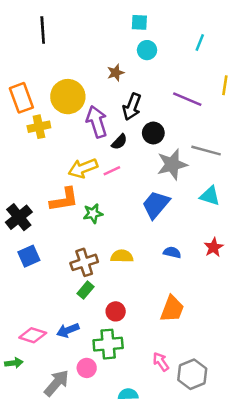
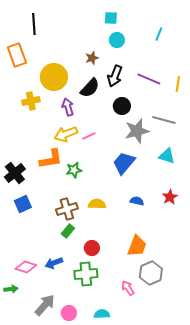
yellow line: (225, 85) -> (178, 84), moved
orange rectangle: (21, 98) -> (17, 55), moved
black arrow: (132, 107) -> (115, 76), moved
purple arrow: (97, 122) -> (68, 107), moved, size x0.7
black semicircle: (119, 142) -> (90, 88), moved, size x1.5
pink circle: (87, 368) -> (69, 313), moved
gray hexagon: (192, 374) -> (151, 273), moved

